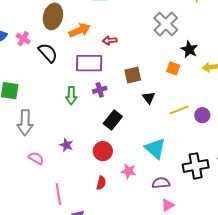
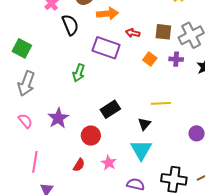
orange square: (173, 68) -> (150, 59), moved
brown square: (133, 75) -> (163, 32), moved
purple cross: (100, 90) -> (176, 59), moved
black triangle: (149, 98) -> (144, 124), moved
yellow line: (179, 110) -> (161, 103), moved
purple star: (66, 145) -> (58, 118), size x1.5

